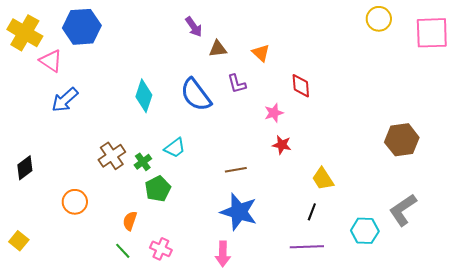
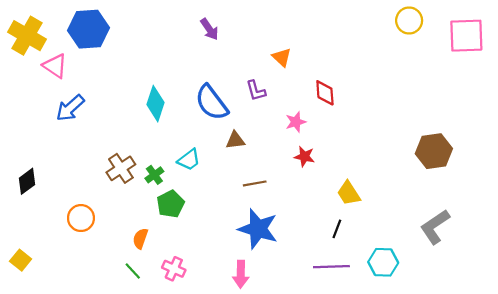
brown triangle: (218, 49) -> (235, 140), moved
cyan hexagon: (365, 231) -> (383, 262), moved

